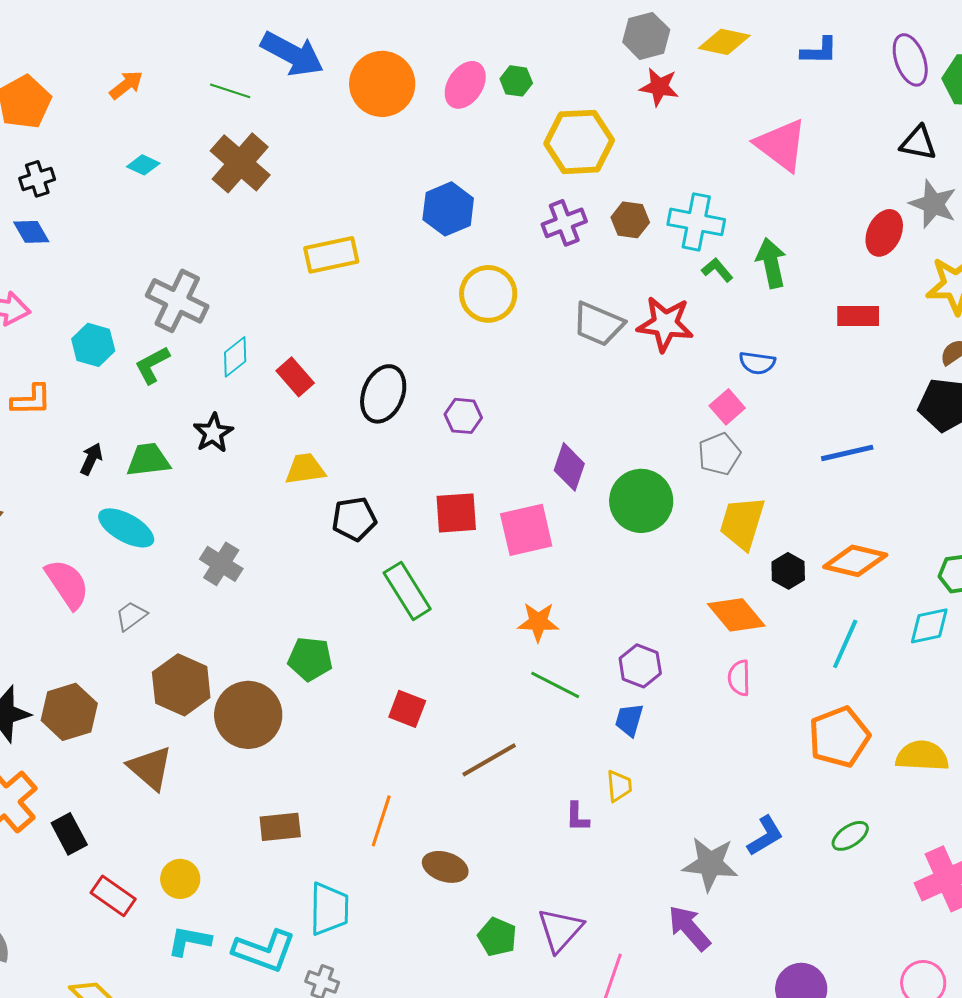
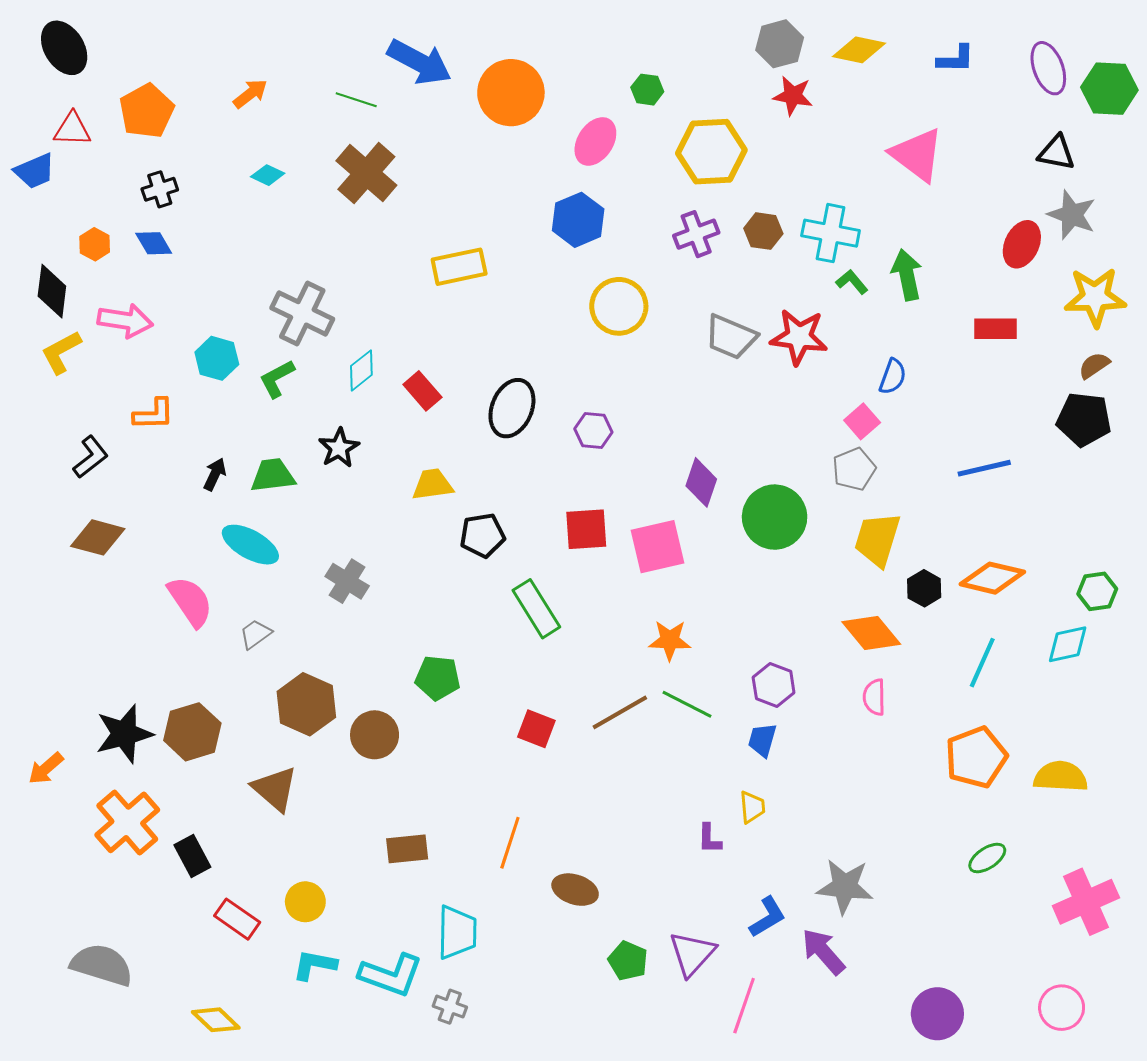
pink ellipse: (465, 85) -> (595, 141), moved
blue semicircle: (757, 363) -> (893, 377), turned -78
brown circle: (248, 715) -> (375, 735), size x0.7
brown line: (489, 760) -> (620, 712), moved
blue L-shape: (765, 836) -> (767, 917), moved

